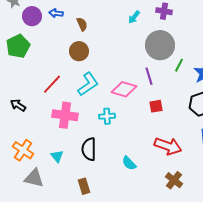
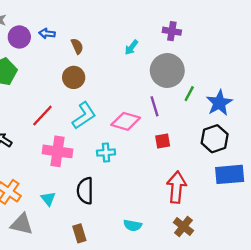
cyan arrow: (134, 17) -> (131, 47), moved
red arrow: (168, 146) -> (176, 187), turned -104
cyan semicircle: (129, 163) -> (133, 225), moved, turned -35

